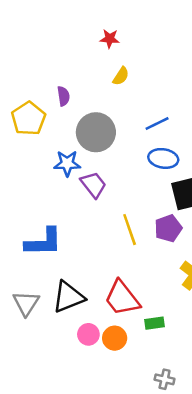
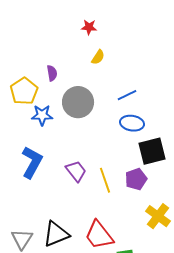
blue star: (67, 163) -> (42, 115), moved
purple trapezoid: (93, 185) -> (76, 171), moved
blue L-shape: (44, 242) -> (32, 162), moved, turned -60

